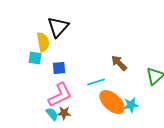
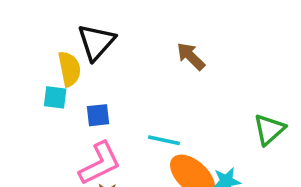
brown arrow: (119, 63) -> (191, 56), moved
cyan line: (96, 82) -> (164, 140), turned 30

